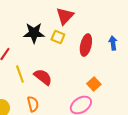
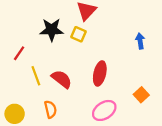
red ellipse: (86, 45) -> (100, 73), moved
orange square: (94, 84) -> (141, 95), moved

